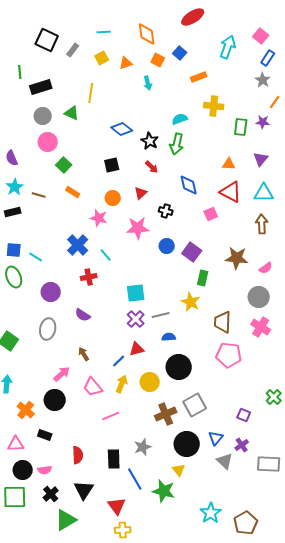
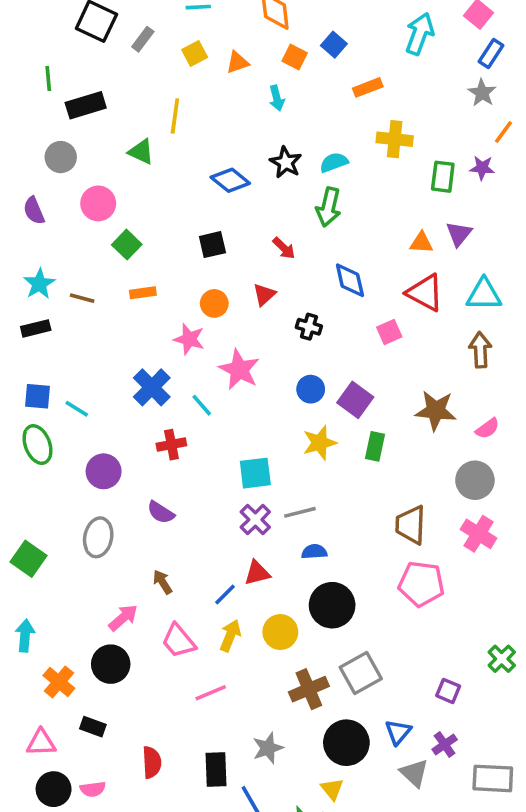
gray circle: (43, 116) -> (61, 157), moved
black star: (150, 141) -> (286, 162), moved
purple semicircle: (12, 158) -> (34, 211), moved
purple triangle: (261, 159) -> (459, 234), moved
orange rectangle: (73, 192) -> (143, 293), turned -40
pink star: (138, 228) -> (239, 370), moved, turned 30
yellow star: (191, 302) -> (320, 443), moved, turned 30

